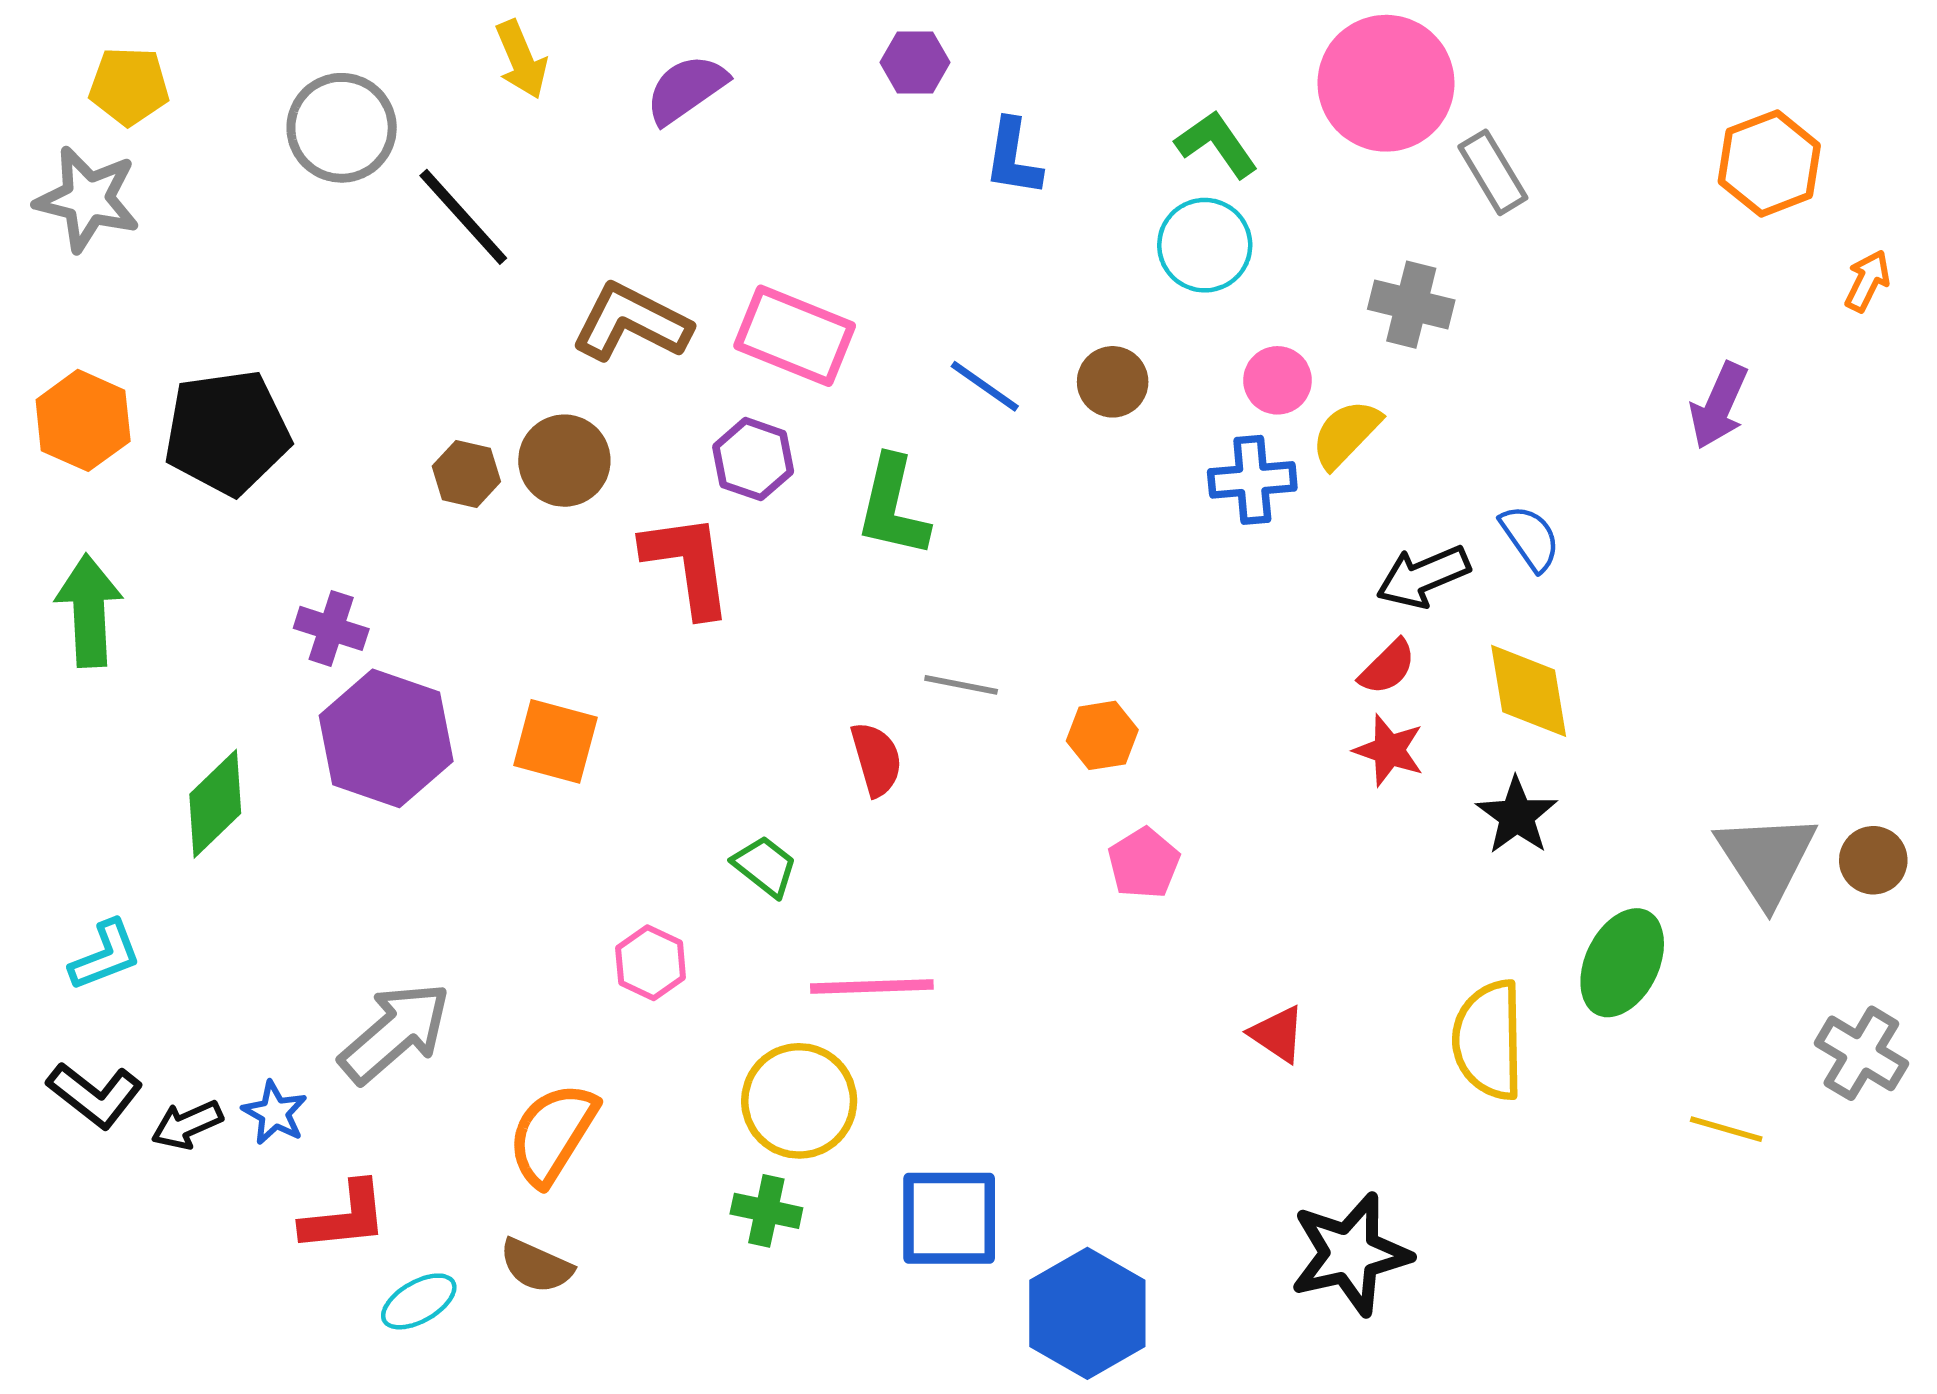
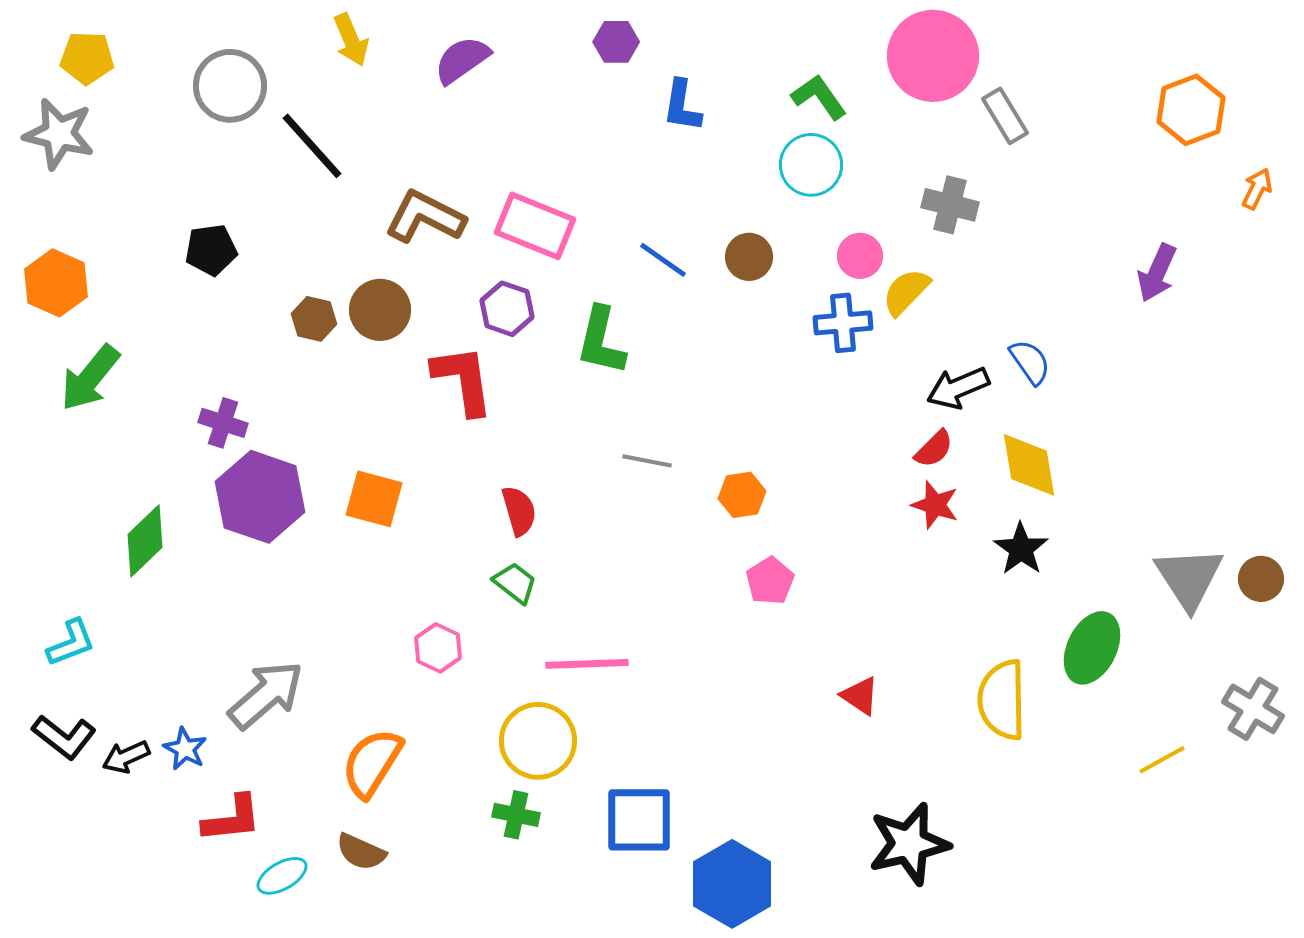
black pentagon: (227, 432) -> (211, 250), moved, size x0.6
green arrow: (89, 611) -> (90, 378), moved, turned -138
red semicircle: (876, 759) -> (519, 511), moved
yellow line: (1726, 1129) -> (1162, 760), turned -45

